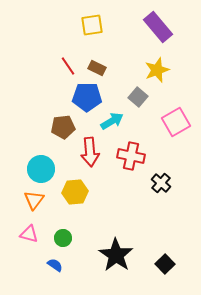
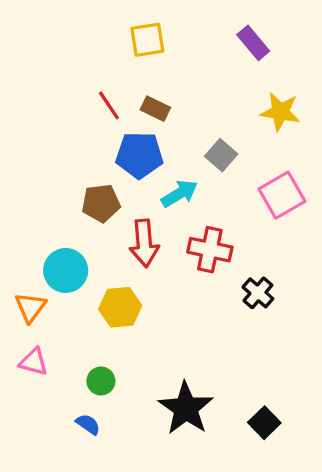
purple rectangle: (158, 27) -> (253, 43), size x0.7
yellow star: (157, 70) -> (280, 112), moved, turned 30
orange triangle: (34, 200) -> (30, 307), moved
pink triangle: (29, 234) -> (34, 362), moved

